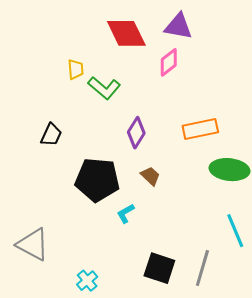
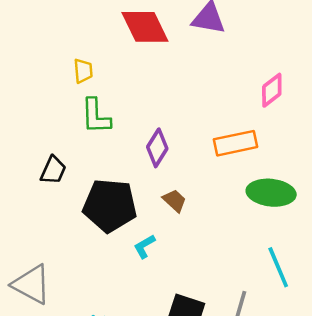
pink diamond: (169, 62) -> (272, 90), moved
green L-shape: (104, 88) -> (96, 116), moved, turned 48
black trapezoid: (51, 135) -> (53, 170), moved

